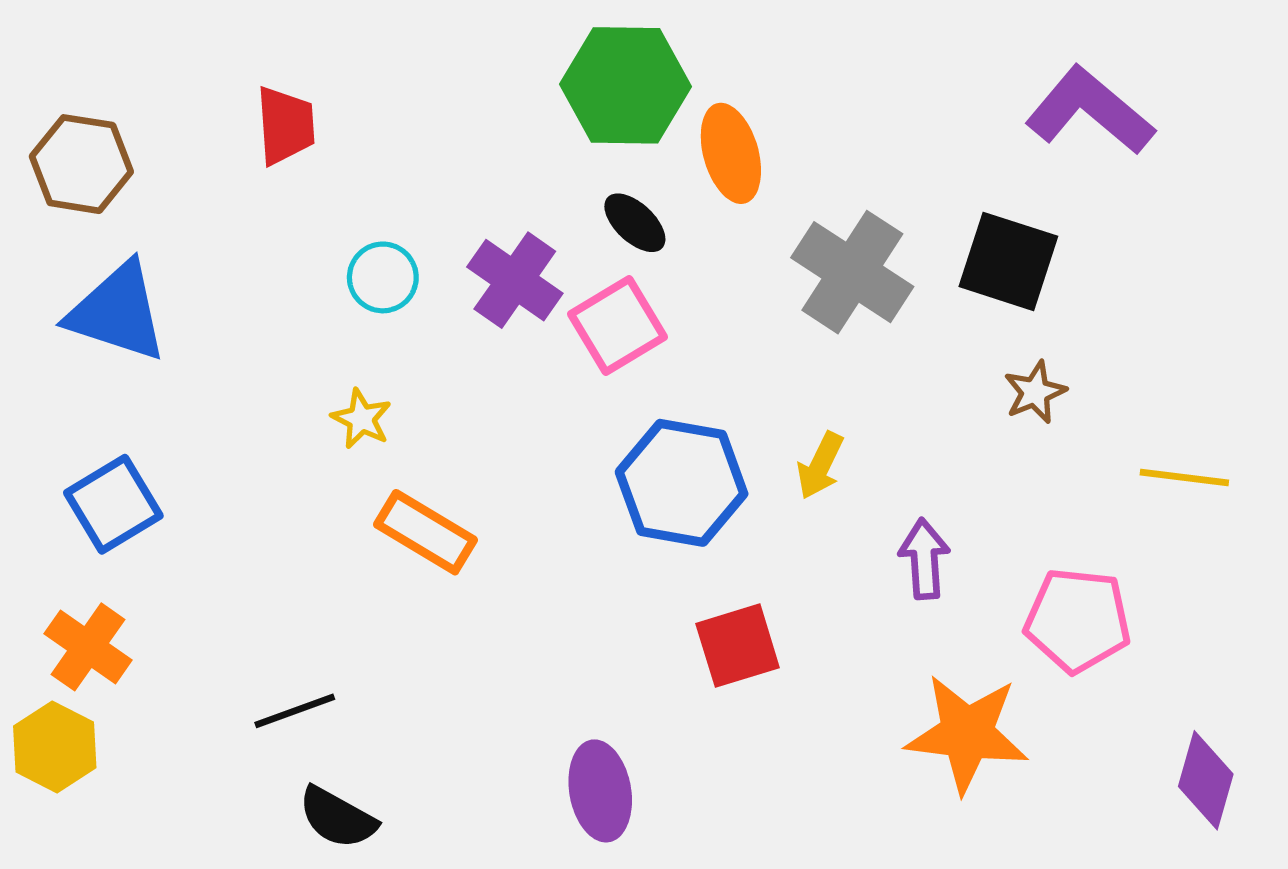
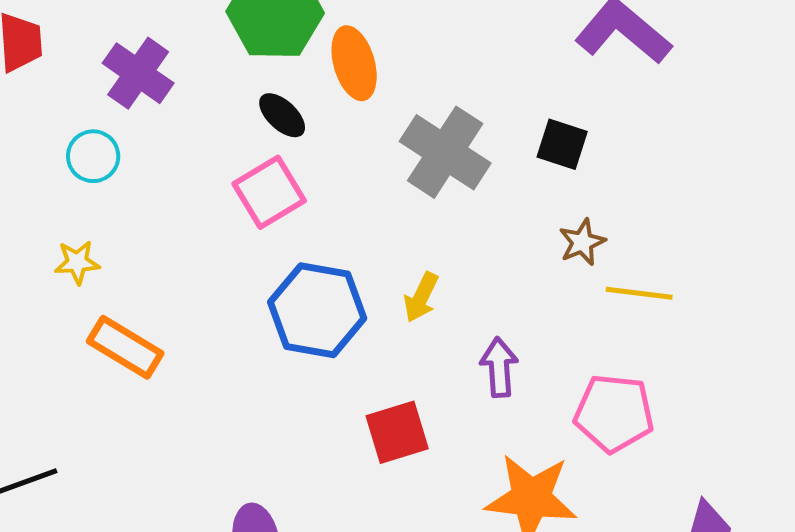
black square: (1008, 261) -> (562, 144), size x0.7
purple cross: (515, 280) -> (138, 73), moved
yellow star: (361, 419) -> (77, 262), turned -30
yellow line: (1184, 478) -> (639, 293), moved
red square: (738, 646) -> (397, 432), moved

